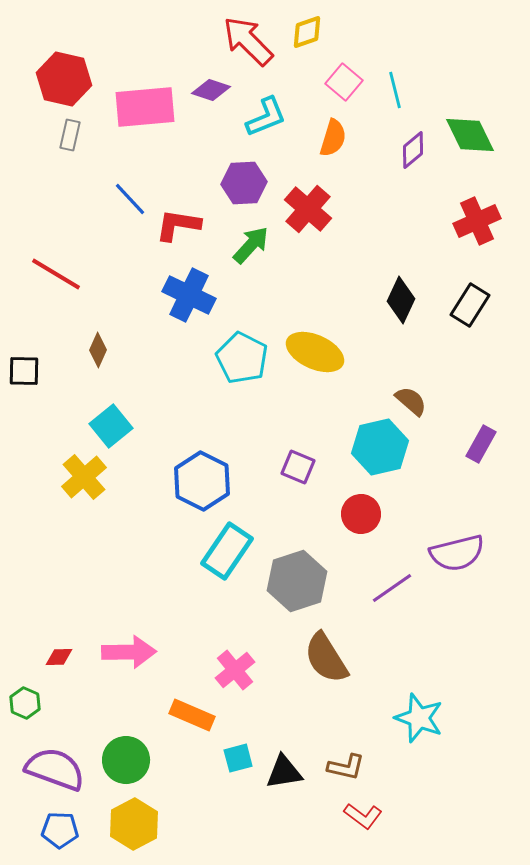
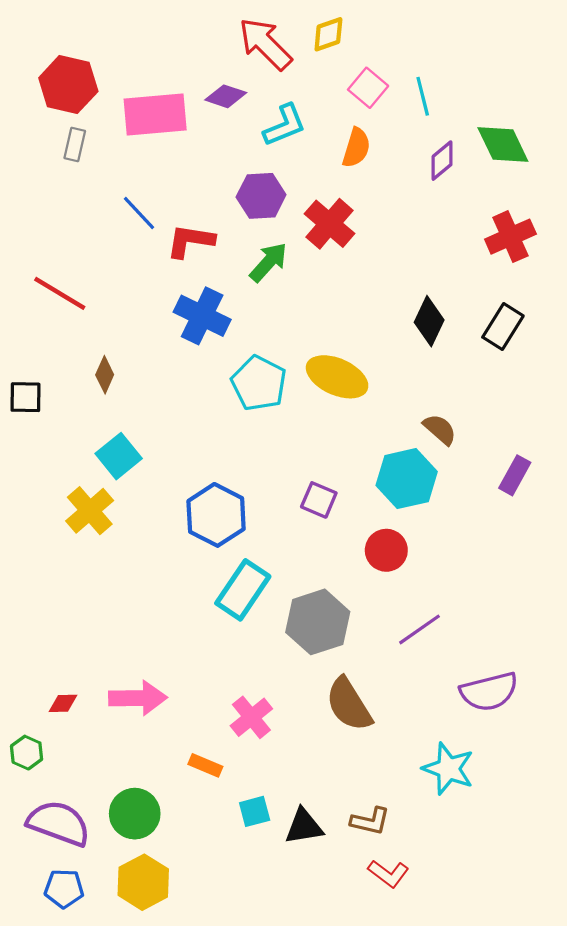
purple semicircle: (457, 553) -> (489, 692), moved
orange rectangle: (192, 715) -> (205, 765), size x0.7

